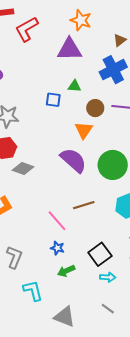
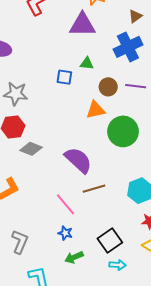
orange triangle: (84, 130) -> (96, 110), turned 42
purple semicircle: (73, 160) -> (78, 160), moved
green circle: (113, 165) -> (123, 131), moved

